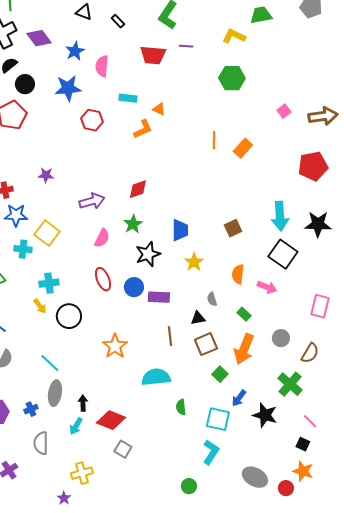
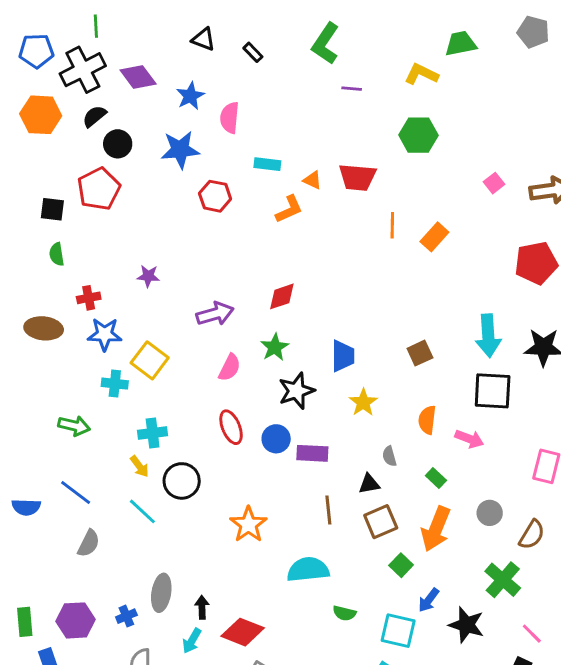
red trapezoid: (153, 55) -> (357, 177), moved
black square: (283, 254) -> (493, 391), turned -32
cyan line: (50, 363) -> (142, 511), moved
green semicircle: (181, 407) -> (344, 613), turned -70

